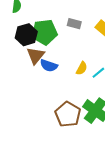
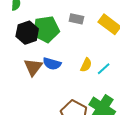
brown triangle: (36, 55) -> (33, 67), moved

